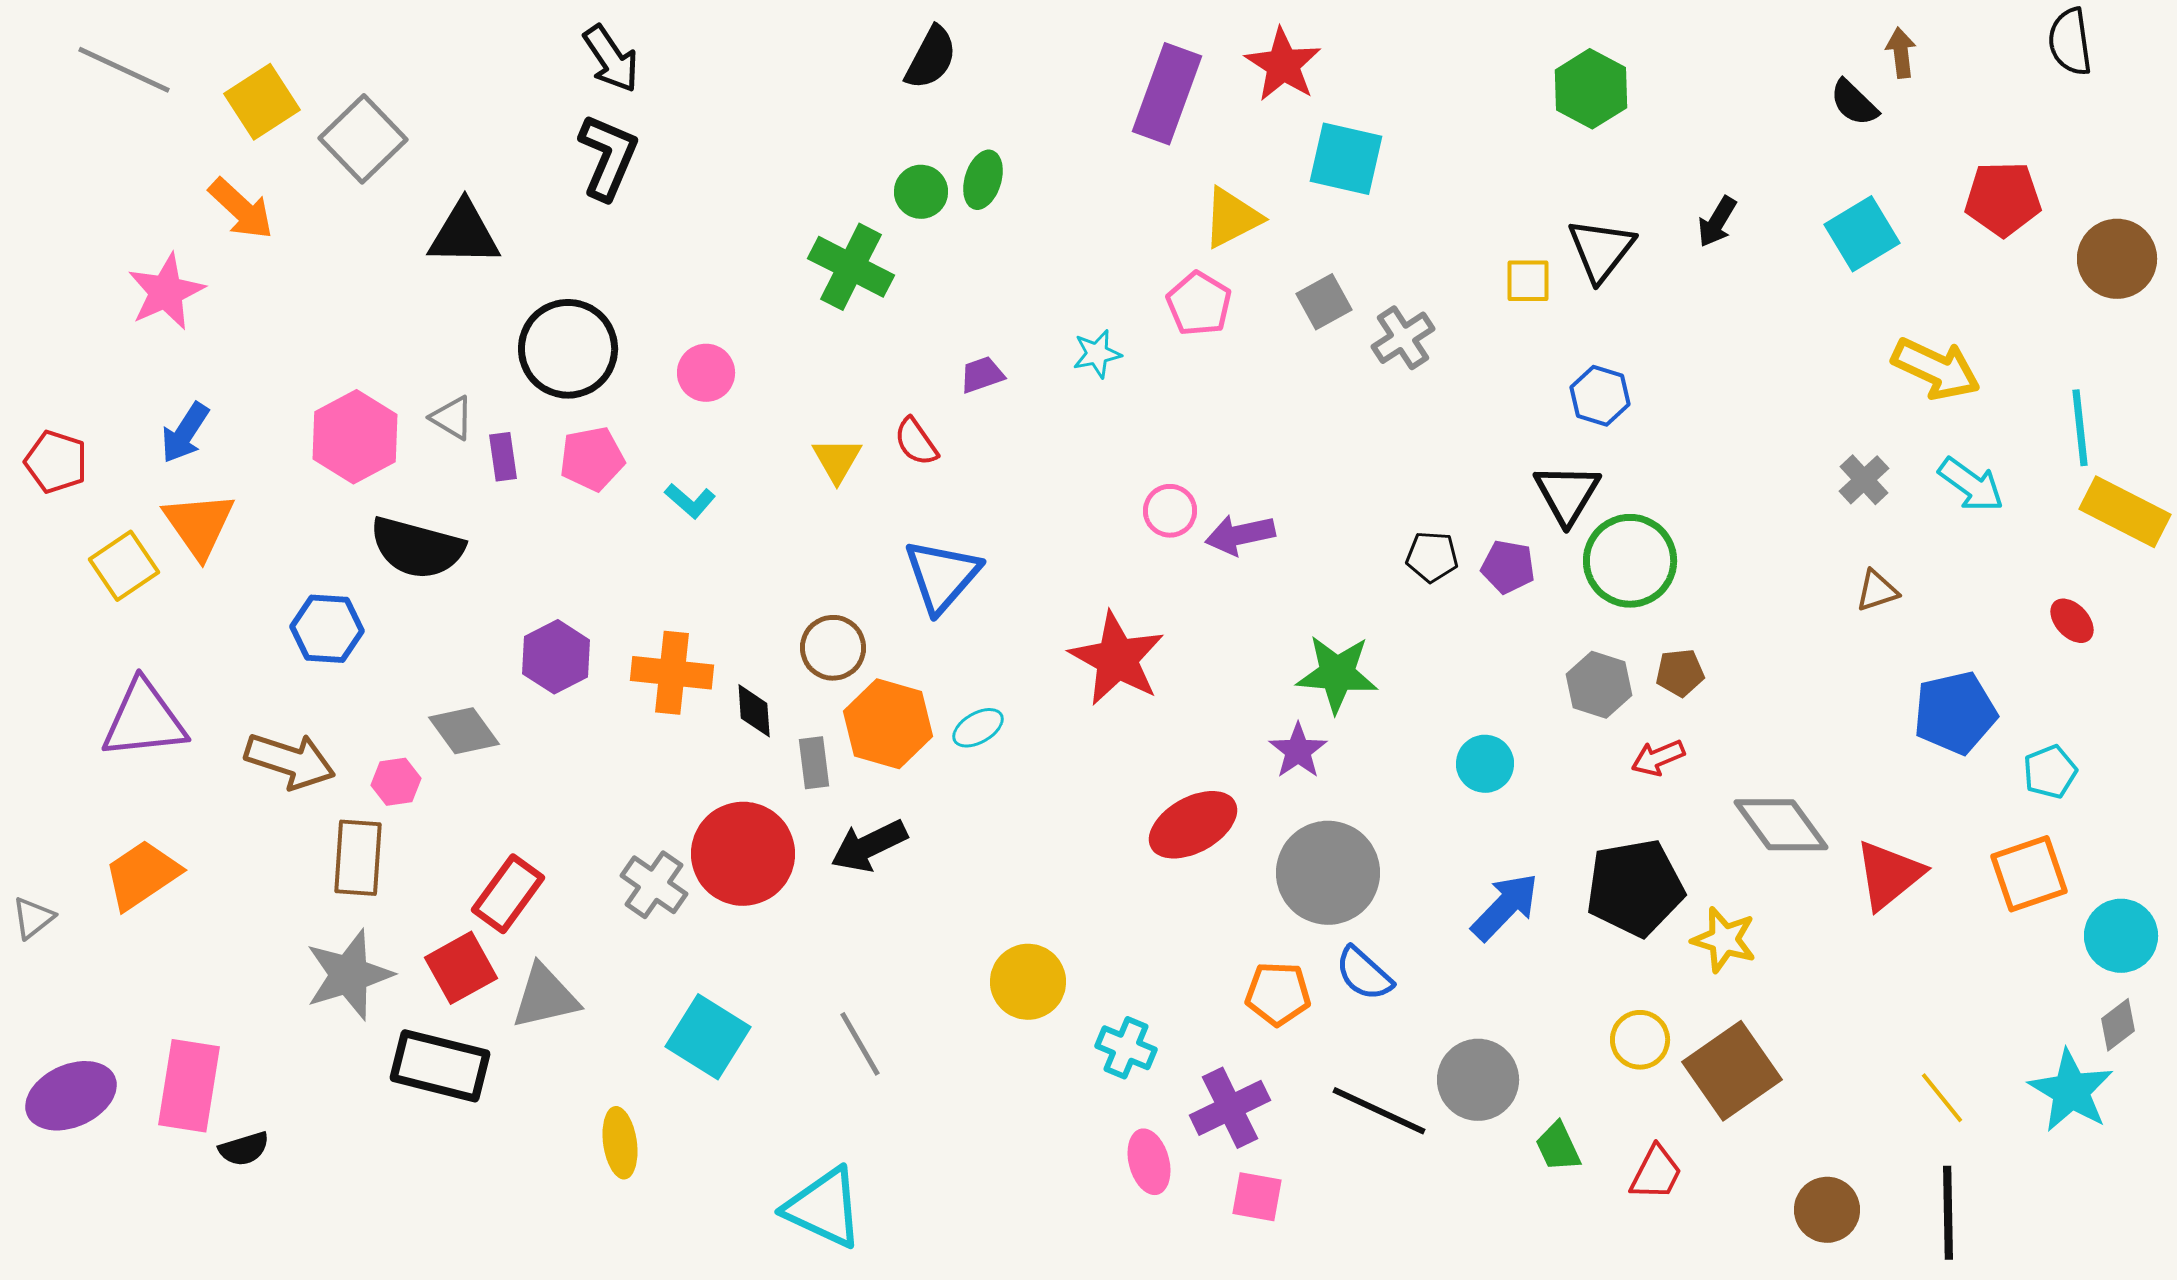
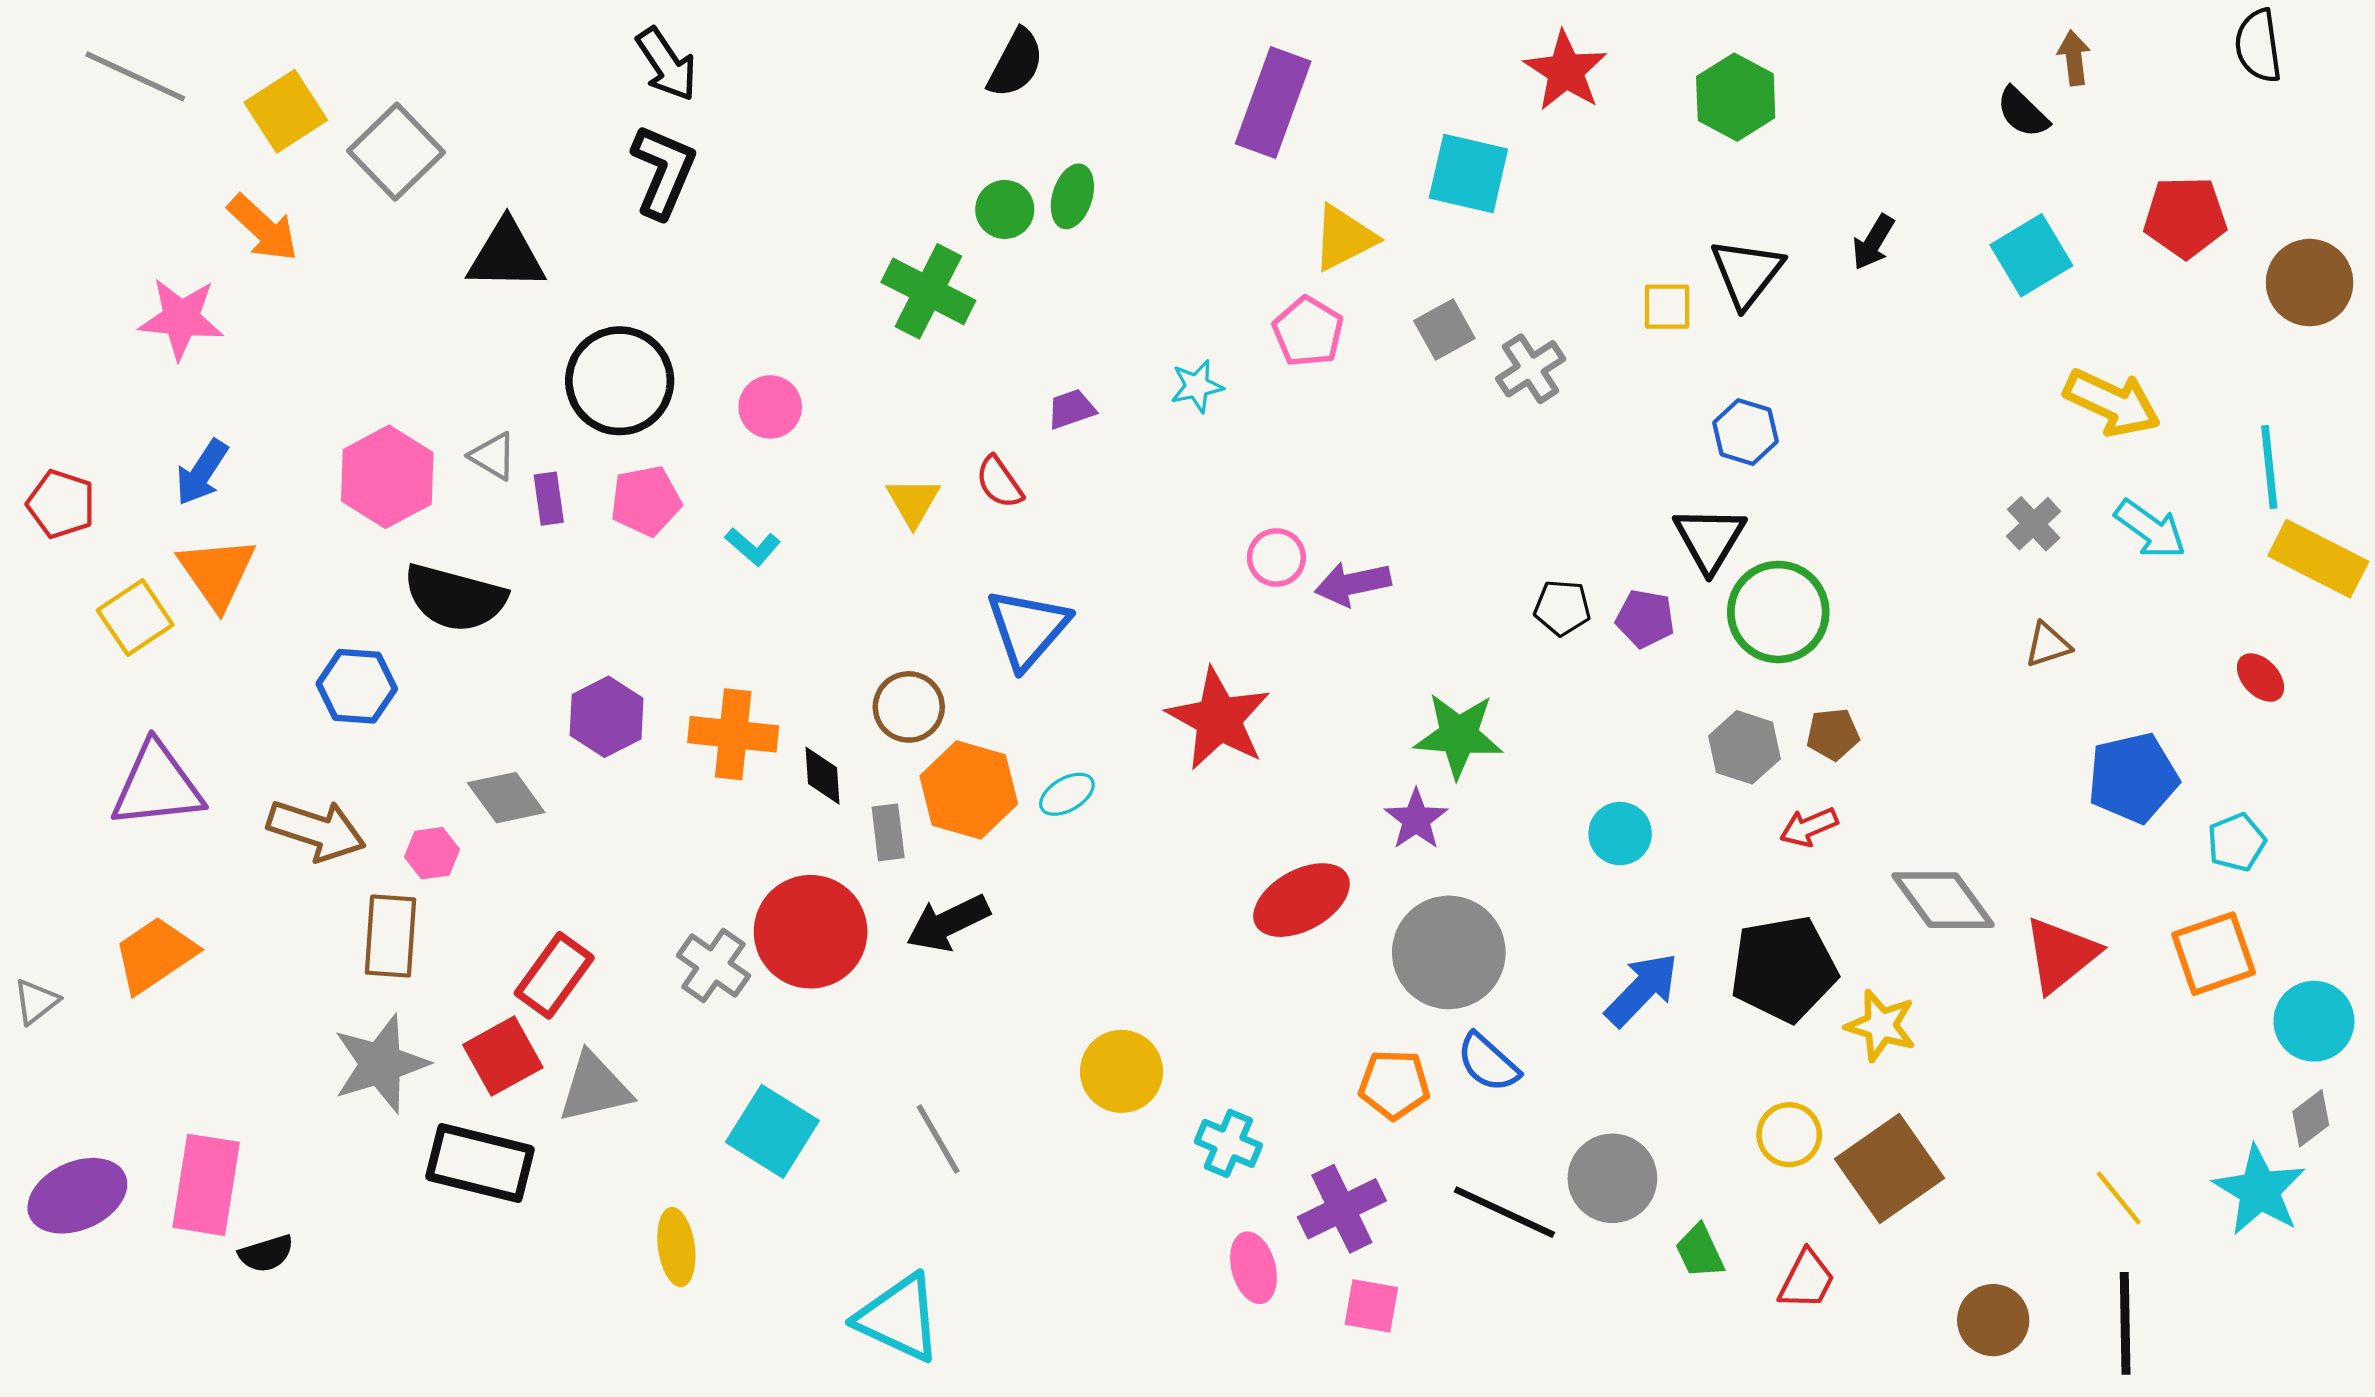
red star: (1283, 65) -> (1566, 71), moved
pink star: (166, 292) -> (181, 319), turned 30

